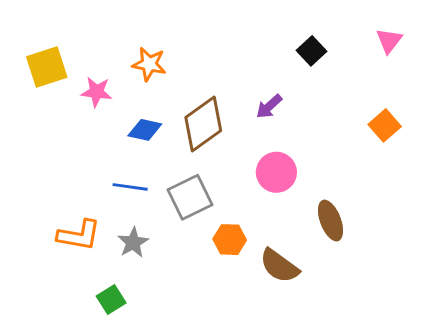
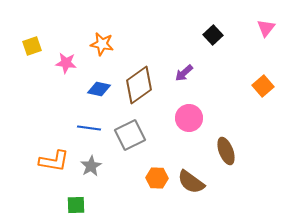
yellow square: (47, 67) -> (32, 46), size x0.7
orange hexagon: (230, 240) -> (157, 178), moved
green square: (111, 300) -> (76, 205), turned 30

